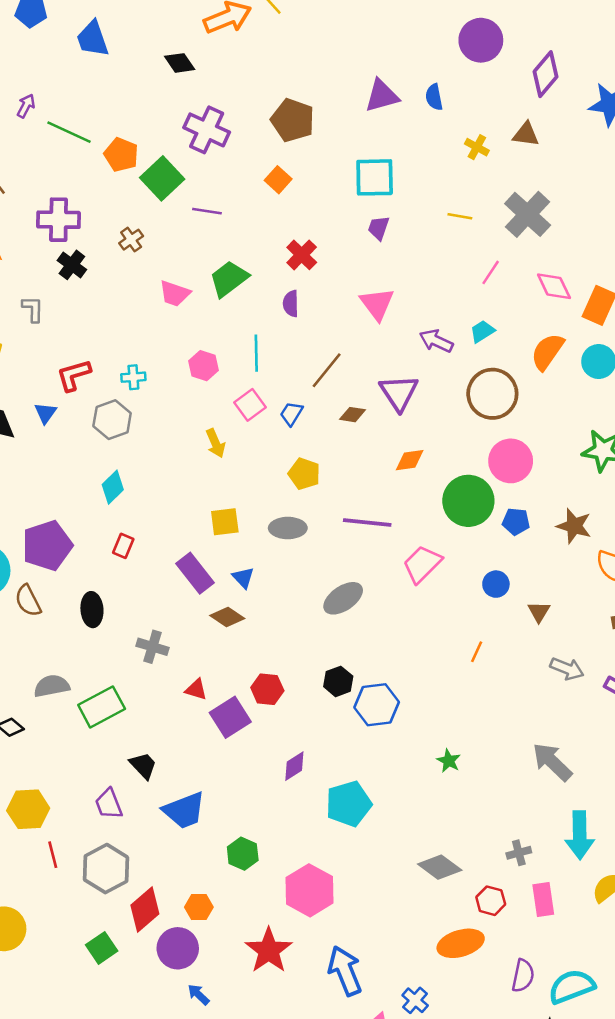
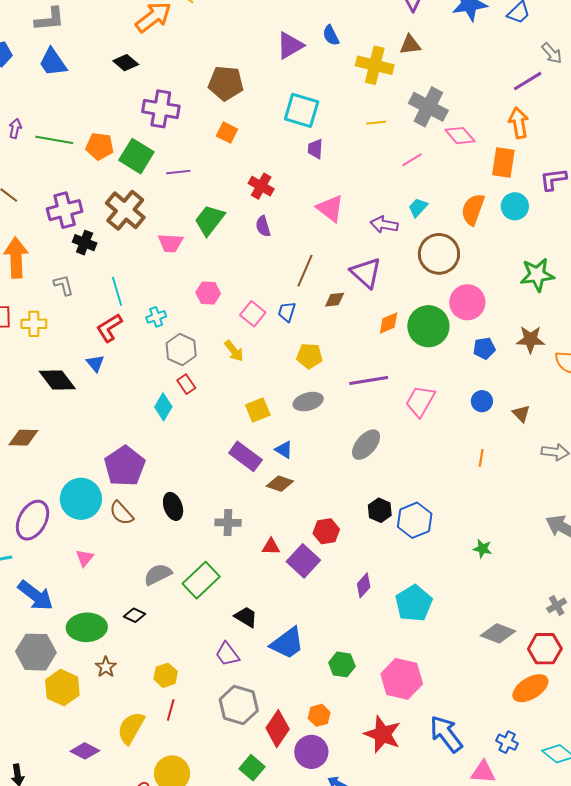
yellow cross: (477, 147) -> (375, 65), size x1.8
cyan square: (375, 177) -> (302, 110), turned 33
brown cross: (131, 240) -> (125, 210), size x2.0
pink line: (491, 272) -> (412, 160), turned 40
pink diamond: (554, 286) -> (460, 136), moved
cyan line: (256, 353) -> (117, 291), moved
gray hexagon: (112, 420) -> (181, 350), moved
green circle: (468, 501) -> (428, 326), moved
red rectangle: (123, 546) -> (186, 384), moved, turned -42
yellow hexagon: (28, 809) -> (166, 675), size x0.7
red line: (53, 855) -> (171, 710), moved, turned 45
red hexagon: (491, 901) -> (545, 649), size x1.4

